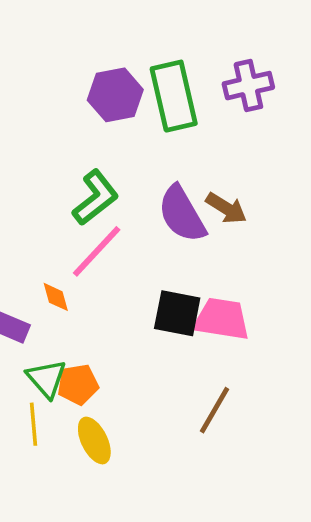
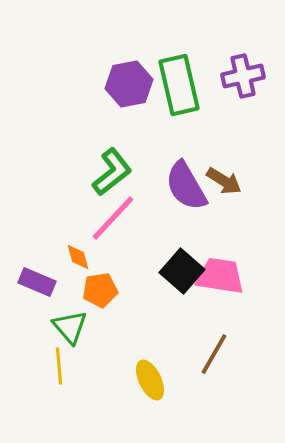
black square: (177, 313) -> (182, 271), turned 30
orange pentagon: (78, 384) -> (100, 290), moved
yellow ellipse: (94, 441) -> (150, 380), moved

